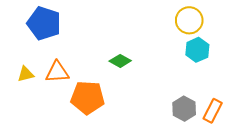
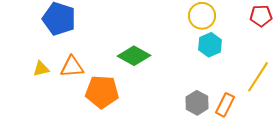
green diamond: (120, 61) -> (134, 56), size x1.5

